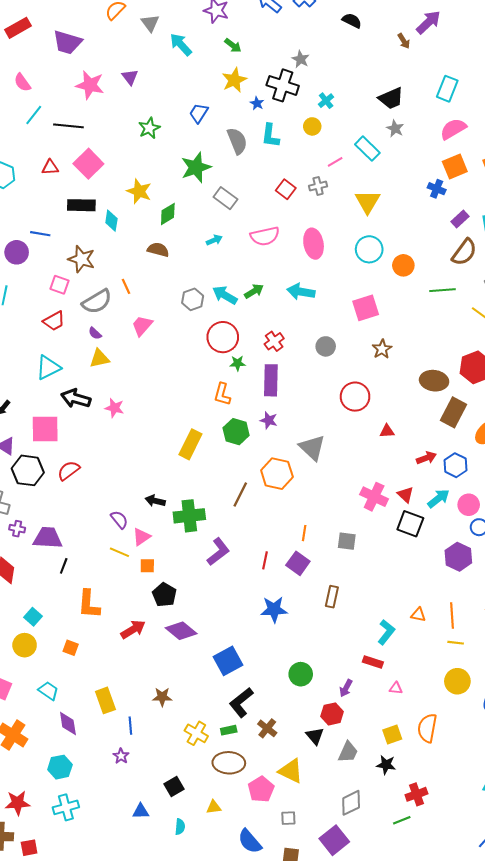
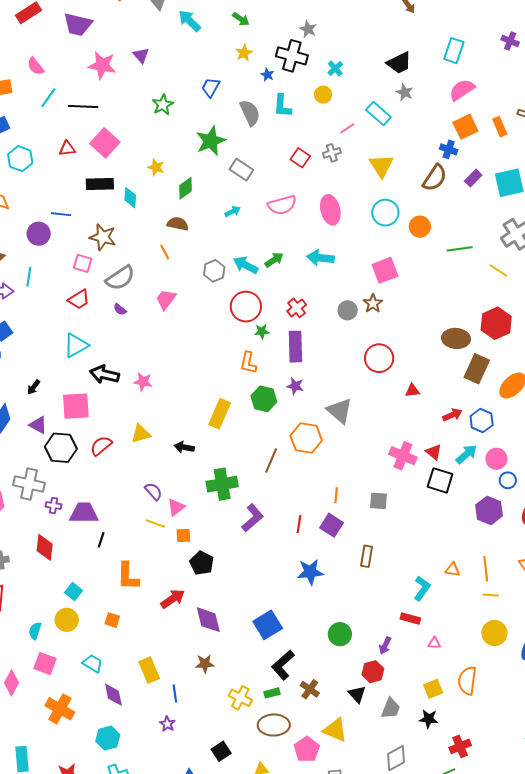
yellow star: (234, 80) -> (244, 53), size x0.7
yellow star: (139, 191) -> (156, 167), size x0.7
brown semicircle: (464, 252) -> (435, 178), moved
orange line: (126, 286) -> (165, 252), moved
brown star: (382, 349) -> (373, 304), moved
yellow triangle: (99, 358) -> (141, 434), moved
black arrow: (155, 501) -> (184, 447), moved
purple diamond: (181, 631) -> (208, 620), moved, turned 40

